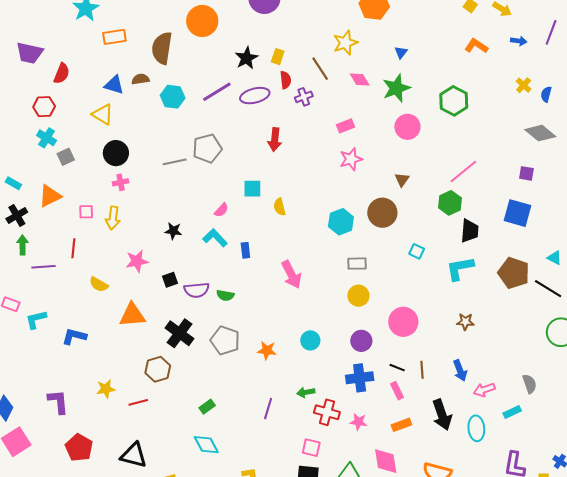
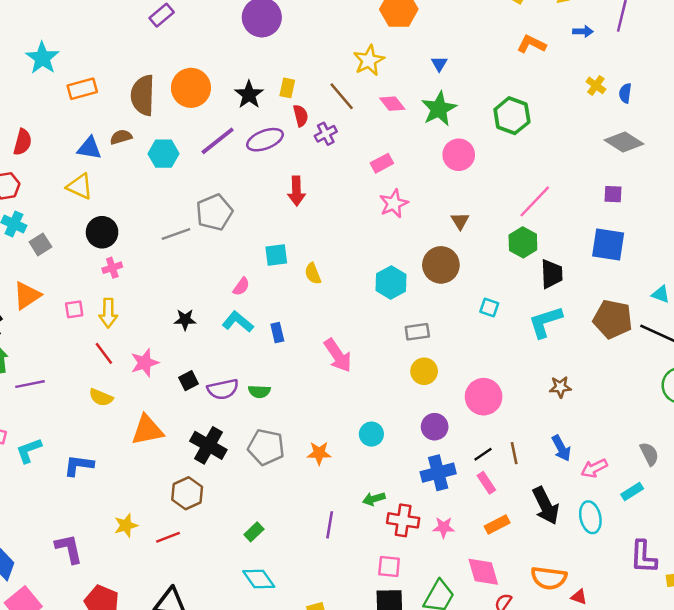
orange circle: (202, 21) -> (191, 88), moved
red line: (73, 248) -> (104, 353), moved, turned -36
black line: (397, 368) -> (483, 454), turned -49

